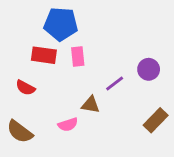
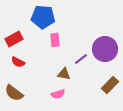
red rectangle: (44, 55) -> (14, 39), moved, turned -36
purple circle: (149, 69) -> (105, 49), size x1.6
pink semicircle: (68, 125) -> (58, 94), moved

